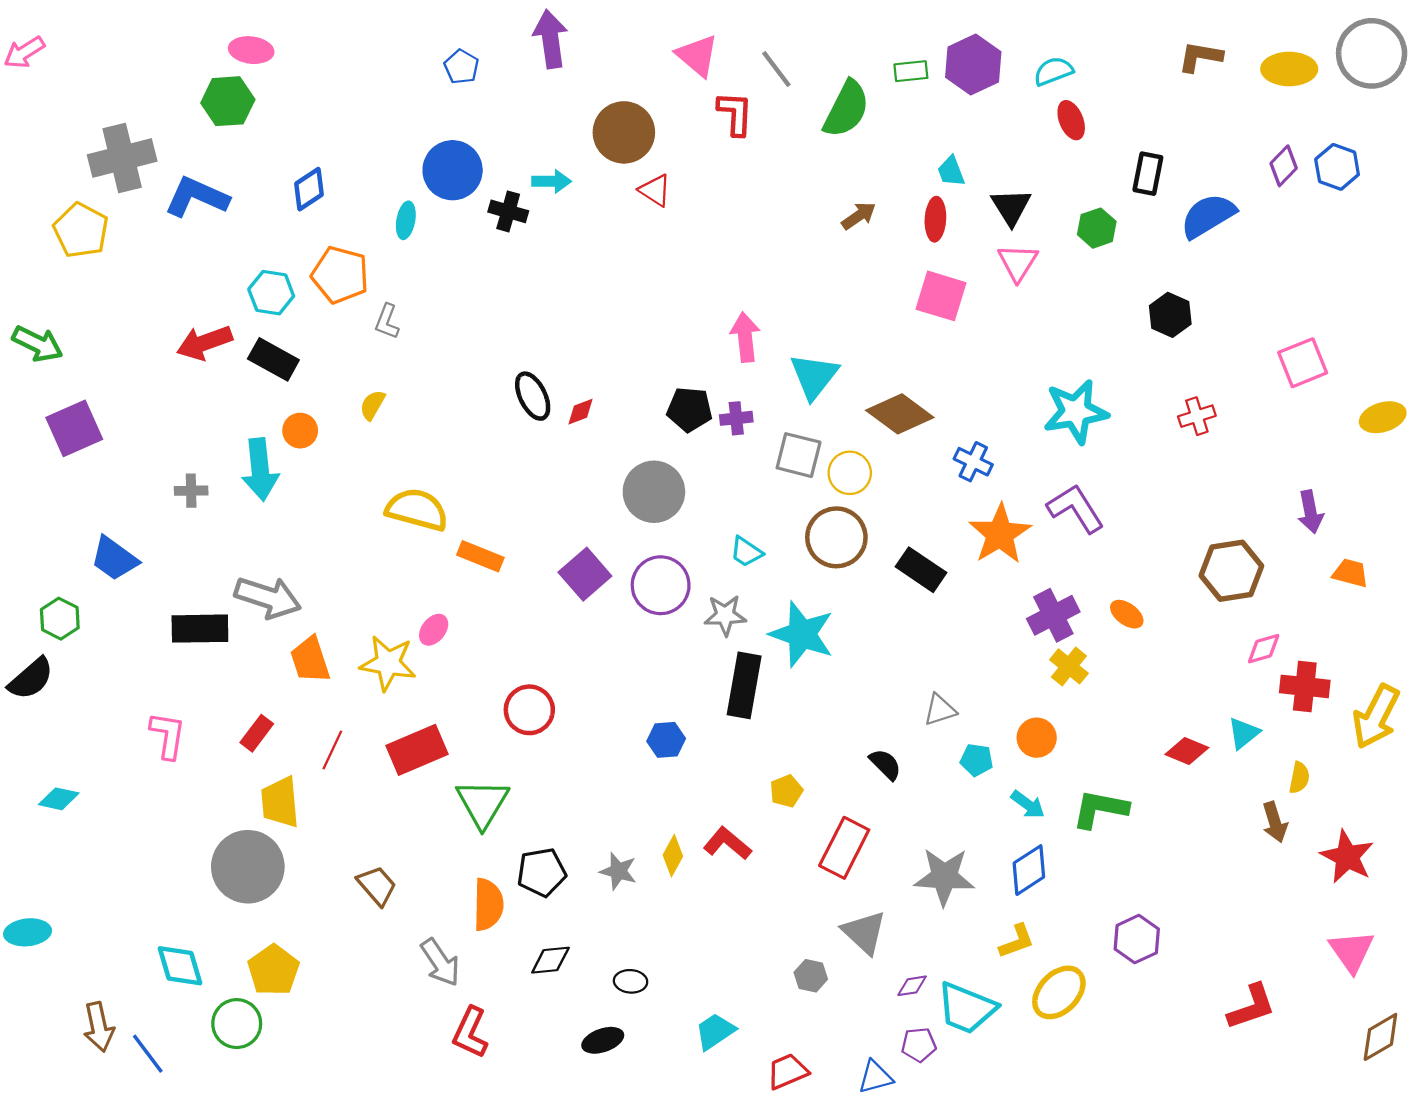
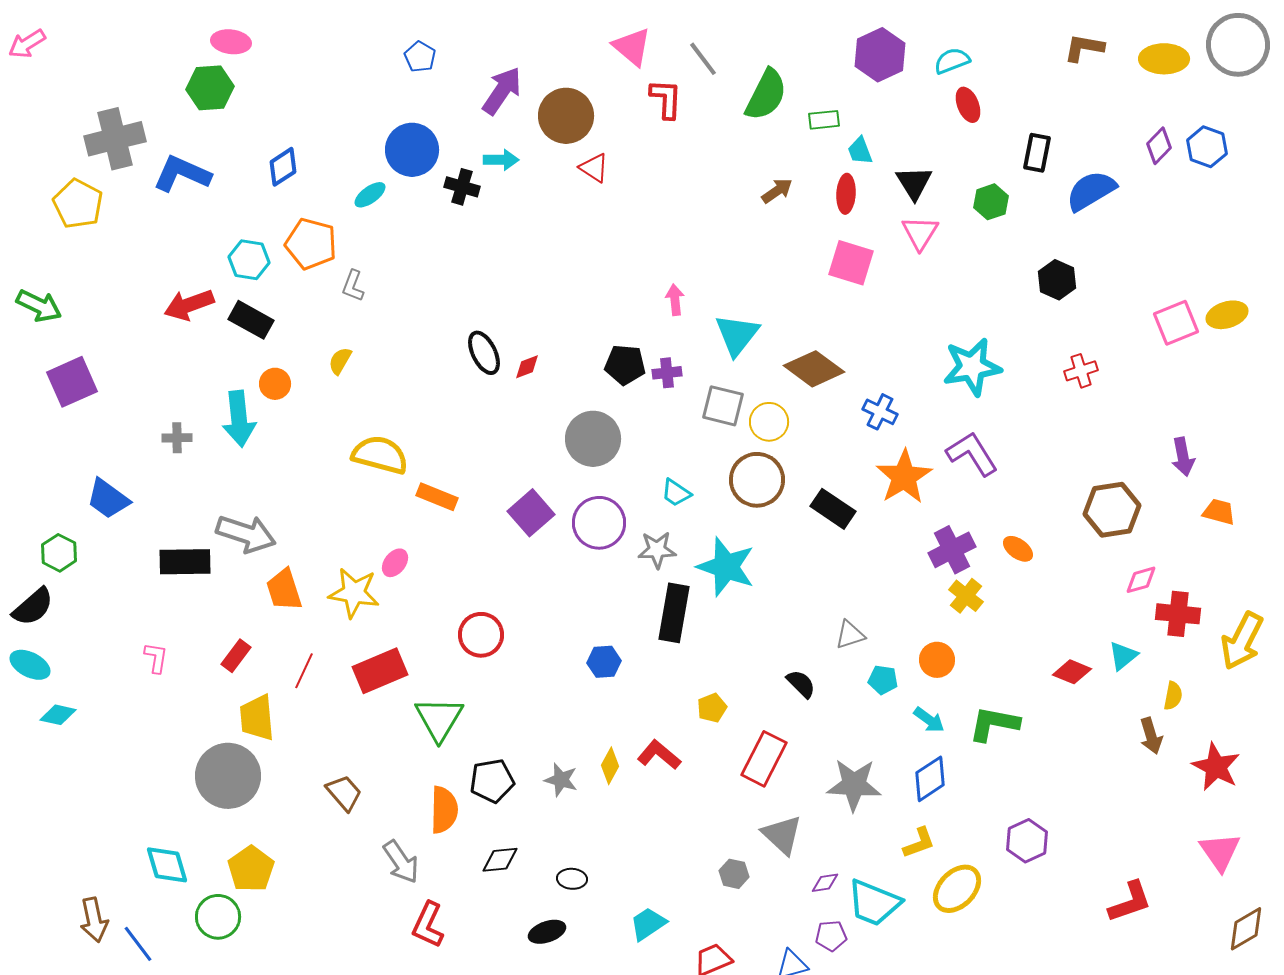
purple arrow: (550, 39) -> (502, 91), moved, turned 42
green rectangle: (911, 71) -> (824, 120), moved
cyan ellipse: (406, 220) -> (370, 195), turned 44
pink arrow: (745, 337) -> (675, 300), size x0.7
yellow ellipse: (1383, 417) -> (1227, 315), moved
pink L-shape: (168, 735) -> (156, 658), size x0.7
cyan ellipse: (28, 932) -> (30, 665), moved, turned 33

